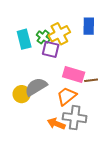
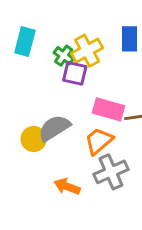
cyan rectangle: (24, 39) -> (25, 42), moved, turned 30
gray cross: (75, 118) -> (111, 172), turned -30
orange arrow: (56, 124) -> (67, 186), moved

